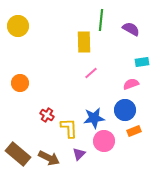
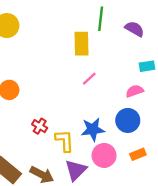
orange rectangle: (134, 131) -> (138, 154), moved
purple triangle: (79, 154) -> (76, 170), size x1.5

